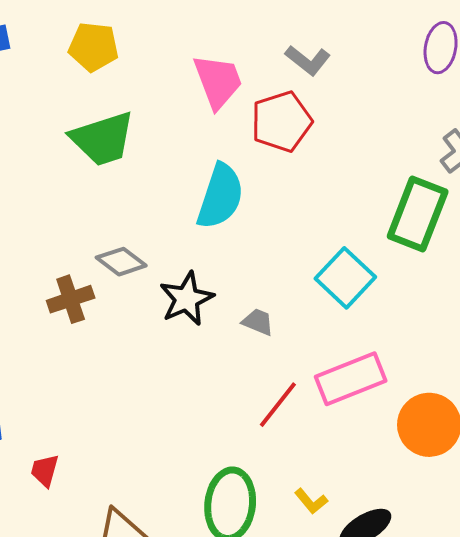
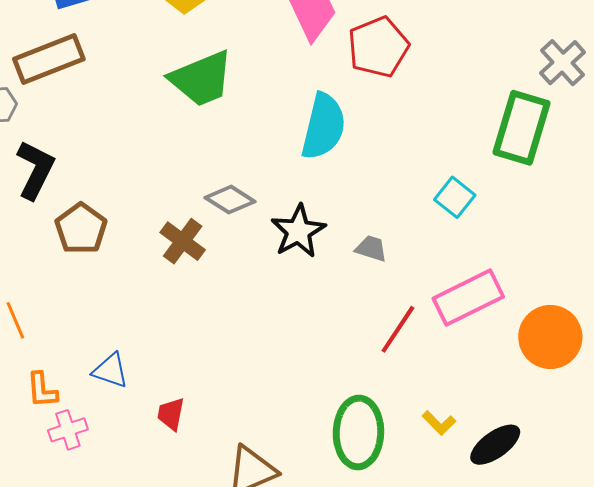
cyan square: (345, 278) -> (455, 197), size x0.7
brown cross: (71, 299) -> (183, 241), turned -30

